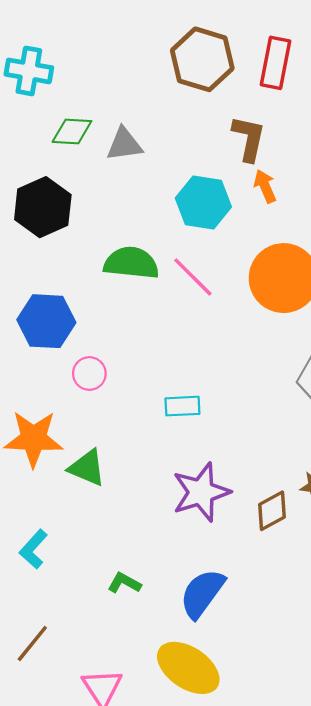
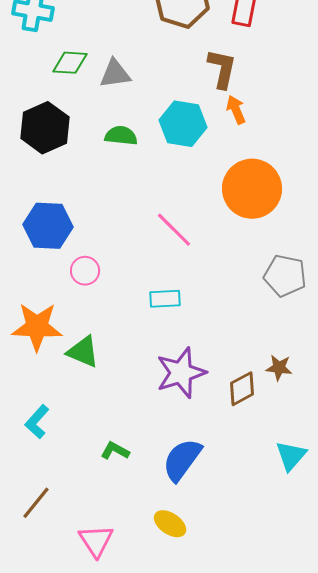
green semicircle: (131, 263) -> (121, 136), moved, size x0.7
pink line: (193, 277) -> (174, 230), moved
yellow ellipse: (188, 668) -> (170, 524), size x0.6

